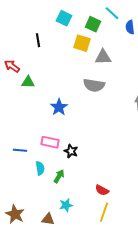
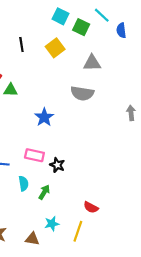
cyan square: (64, 18) -> (60, 16), moved
yellow square: (82, 43) -> (55, 48), moved, turned 36
yellow line: (104, 212) -> (78, 231), moved

